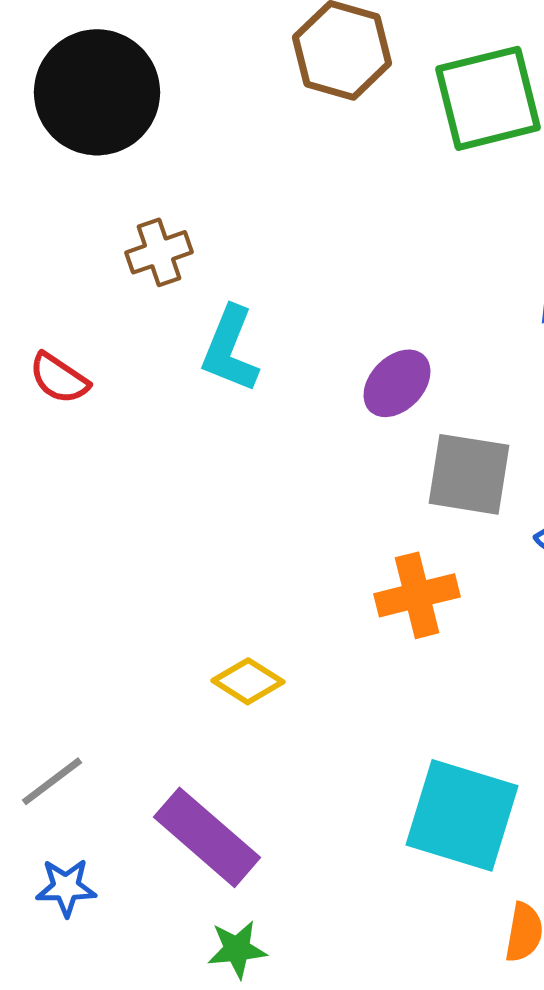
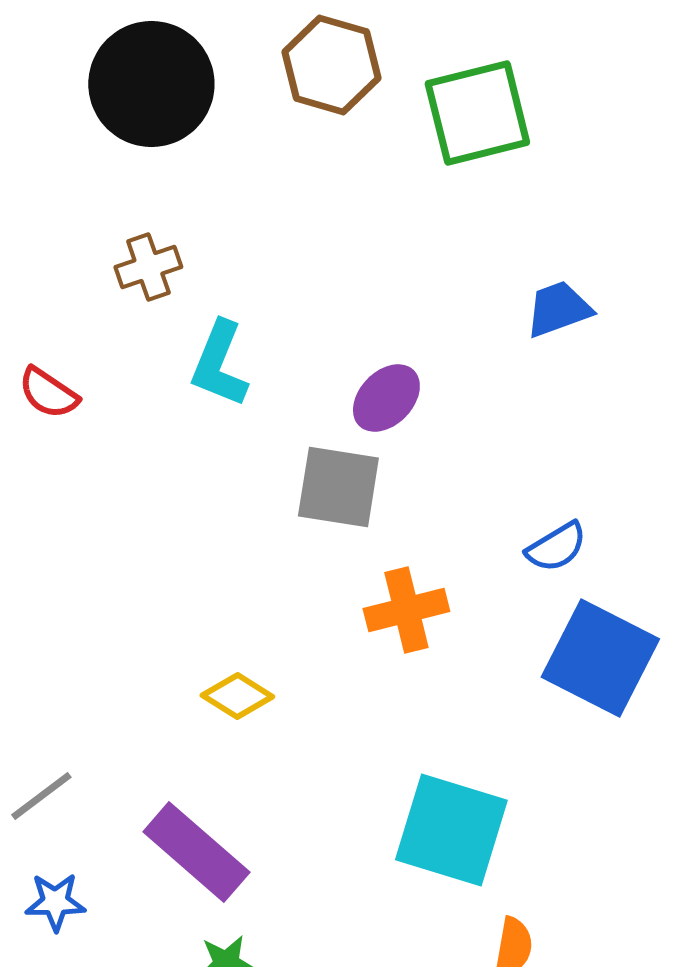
black circle: (97, 92) -> (151, 84), moved
gray square: (469, 474) -> (338, 487), moved

